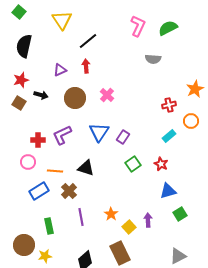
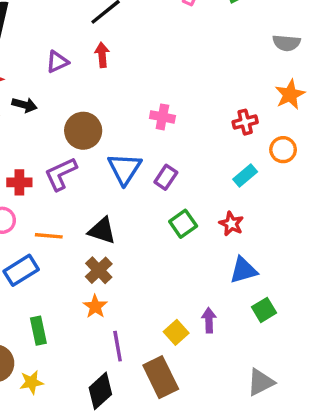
gray semicircle: (153, 59) -> (286, 43), moved
pink cross: (107, 95) -> (162, 117), moved, turned -32
brown circle: (75, 98) -> (83, 131), moved
brown cross: (69, 191) -> (99, 270), moved
orange star: (111, 214) -> (95, 306), moved
purple line: (81, 217) -> (118, 346), moved

